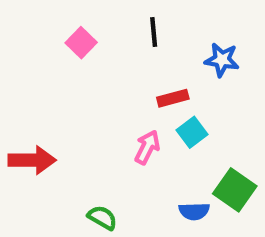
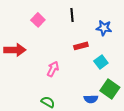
cyan square: (192, 132) -> (101, 62), moved
pink arrow: (147, 147) -> (53, 69), moved
red arrow: (32, 160) -> (15, 50), moved

